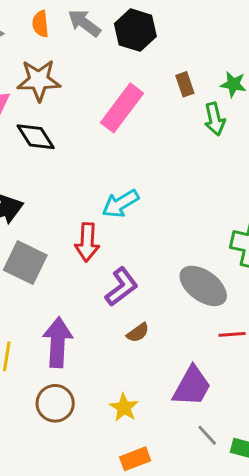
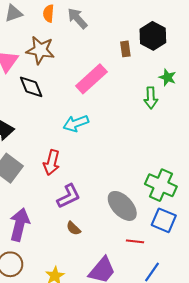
black hexagon: (135, 30) -> (153, 36), moved
brown rectangle: (185, 84) -> (125, 49), moved
cyan arrow: (120, 204) -> (76, 123), moved
brown semicircle: (138, 333) -> (73, 228), turned 70

